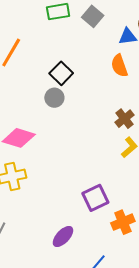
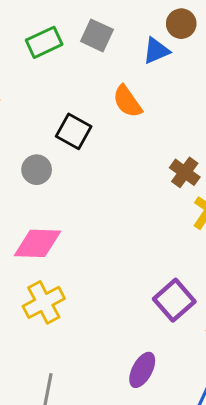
orange semicircle: (119, 66) -> (127, 101), moved
gray circle: (54, 98) -> (37, 170), moved

